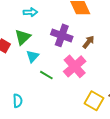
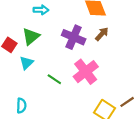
brown arrow: (88, 42) -> (102, 34), moved
cyan triangle: (33, 56) -> (26, 63), moved

